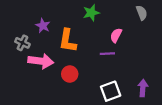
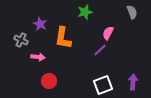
purple line: (107, 54) -> (100, 50), turned -40
pink arrow: (41, 61) -> (38, 57), size x0.6
red circle: (70, 74) -> (49, 81), moved

